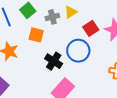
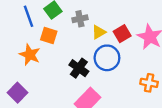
yellow triangle: (71, 12) -> (99, 32), moved
orange square: (36, 35) -> (49, 35), moved

